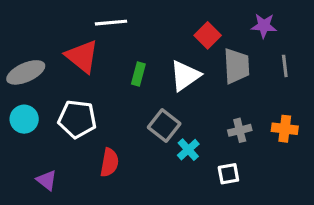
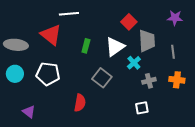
purple star: (264, 26) -> (175, 18), moved
gray line: (285, 66) -> (173, 52), moved
gray ellipse: (26, 72) -> (16, 45), turned 30
cyan cross: (188, 150) -> (134, 63), moved
red semicircle: (109, 162) -> (80, 103), moved

